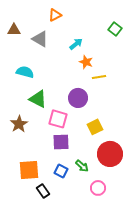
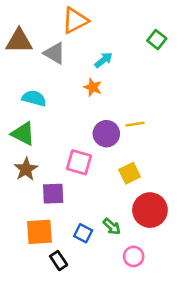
orange triangle: (55, 15) -> (75, 20), size x1.5
brown triangle: (14, 30) -> (19, 41), size x1.5
orange star: (86, 62) -> (93, 87), moved
yellow line: (99, 77) -> (135, 124), moved
green triangle: (38, 99) -> (23, 134), moved
purple square: (61, 142) -> (53, 194), moved

